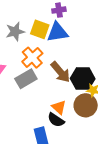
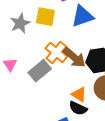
blue triangle: (58, 32) -> (82, 16), moved
orange cross: (32, 58) -> (56, 52), moved

